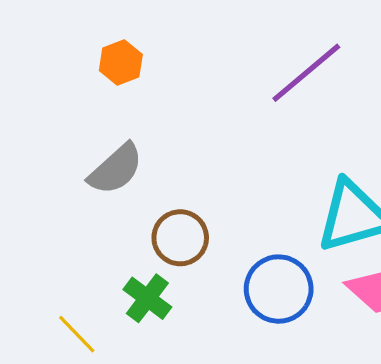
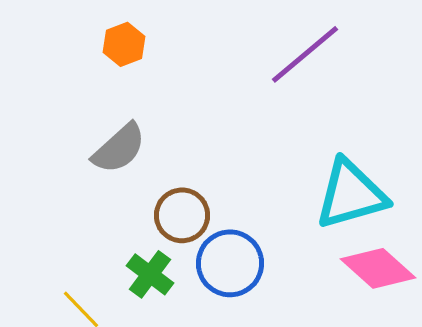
blue circle: (279, 289) -> (230, 263), moved

